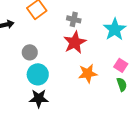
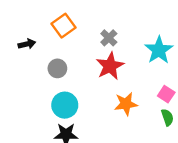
gray cross: (74, 19) -> (109, 38), turned 32
gray circle: (30, 52) -> (57, 68), moved

